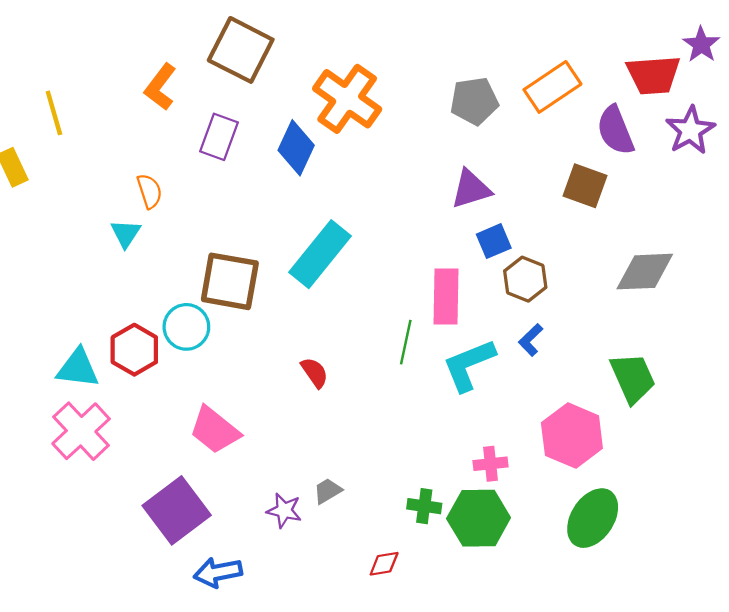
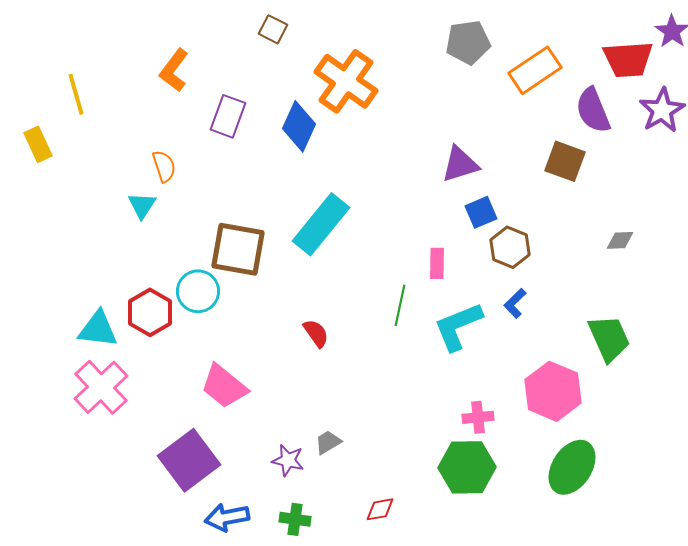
brown square: (241, 50) -> (273, 29), moved, size x0.5
gray pentagon: (474, 101) -> (468, 42), moved
gray diamond: (645, 272) -> (620, 240), size x0.5
pink rectangle: (446, 297) -> (437, 263), size x0.6
green cross: (424, 506) -> (295, 519), moved

